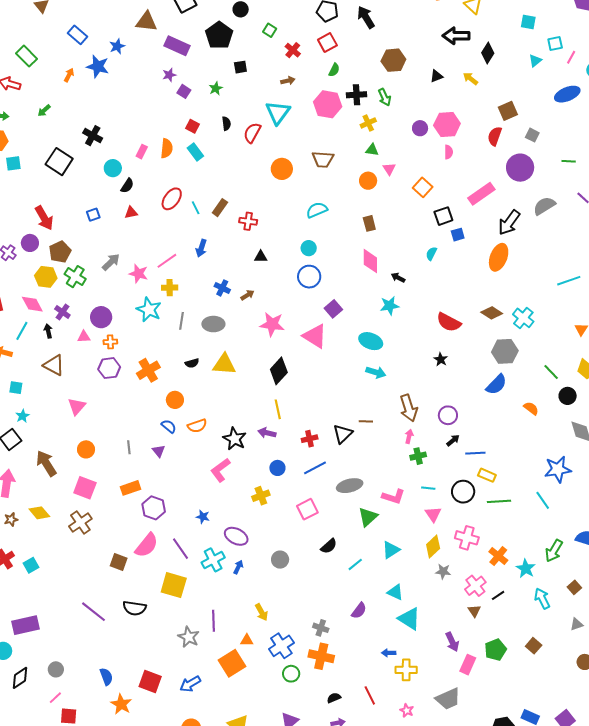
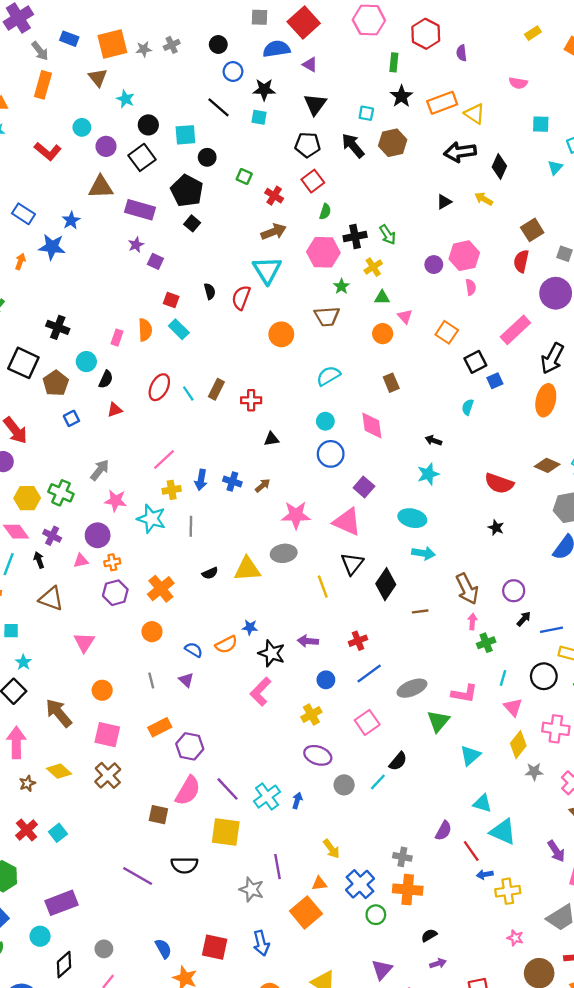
brown hexagon: (393, 60) -> (393, 143), moved
black square: (240, 67) -> (192, 223), moved, turned -32
brown arrow: (288, 81) -> (274, 232), size x1.5
green star: (216, 88) -> (341, 286), moved
blue arrow: (201, 248) -> (201, 480), moved
brown pentagon: (60, 252) -> (56, 383), moved
pink diamond: (370, 261) -> (372, 425), moved
pink star: (138, 274) -> (116, 501), moved
gray ellipse: (213, 324) -> (284, 553), moved
black diamond: (279, 371) -> (386, 584), moved
orange circle: (175, 400) -> (152, 632), moved
yellow line: (278, 409) -> (323, 587), moved
black triangle: (343, 434) -> (352, 564), moved
cyan line: (428, 488) -> (503, 678), turned -72
blue star: (203, 517) -> (250, 627), moved
purple ellipse: (236, 536) -> (318, 755), moved
cyan line: (355, 564) -> (378, 782), moved
blue arrow: (190, 684) -> (261, 943), turned -65
red line: (370, 695) -> (471, 851), moved

